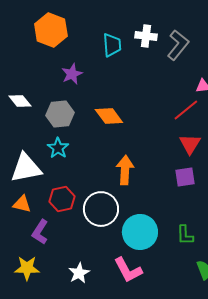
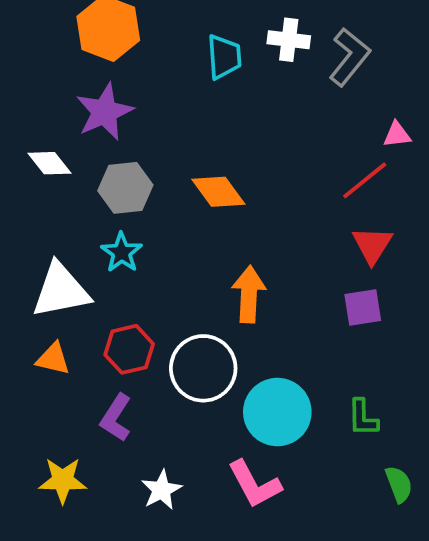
purple star: (72, 74) -> (104, 112), moved, size x1.4
purple L-shape: (40, 232) -> (116, 418), moved

